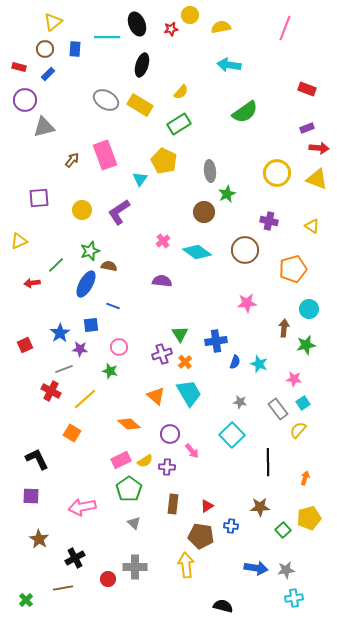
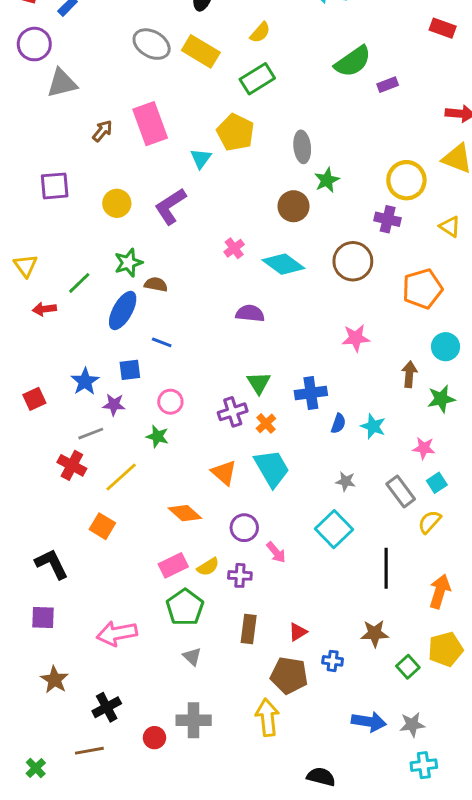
purple rectangle: (307, 128) -> (388, 85), moved
yellow circle: (277, 173) -> (406, 180), moved
yellow triangle: (19, 241) -> (26, 266), moved, turned -42
purple semicircle: (162, 281) -> (250, 313), moved
orange arrow: (305, 478) -> (440, 591), size x1.6

